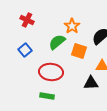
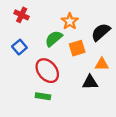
orange square: (79, 51) -> (77, 48), turned -35
red ellipse: (51, 72) -> (47, 71), turned 45

